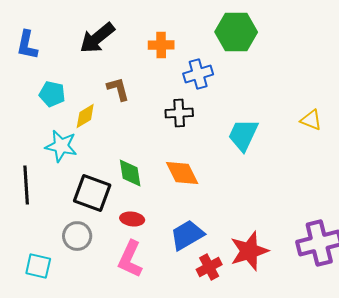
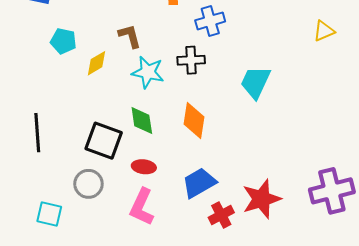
yellow triangle: (311, 120) -> (324, 31), moved, turned -45
cyan star: (61, 146) -> (148, 72), moved
orange diamond: (182, 173) -> (194, 120), turned 36

